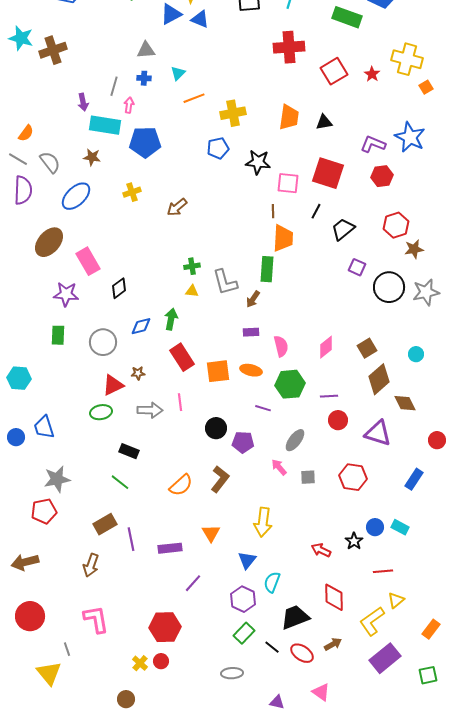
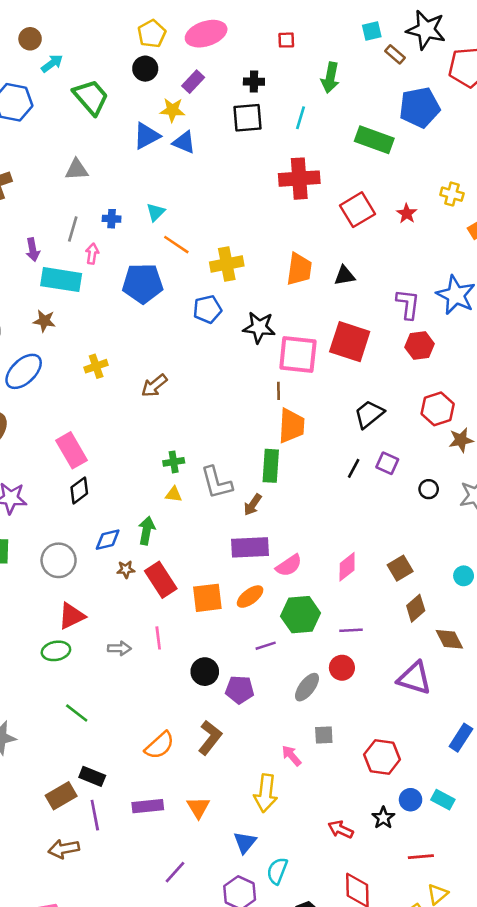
gray triangle: (146, 50) -> (77, 170), moved
yellow cross: (407, 59) -> (452, 194), size x0.6
orange line: (194, 98) -> (176, 245), turned 55
blue pentagon: (145, 142) -> (143, 283), moved
purple L-shape: (373, 144) -> (408, 304), turned 75
pink square: (288, 183) -> (298, 355), size x1.4
black line: (316, 211) -> (354, 468), moved
pink rectangle: (88, 261) -> (71, 450), moved
black circle: (389, 287) -> (429, 489), size x0.5
purple rectangle: (251, 332) -> (250, 547), size x1.8
pink semicircle: (281, 346) -> (289, 565), turned 70
orange ellipse: (251, 370) -> (250, 597), turned -50
brown star: (138, 373) -> (126, 569), moved
brown diamond: (379, 379) -> (416, 608), size x0.7
purple line: (263, 408) -> (266, 646), turned -35
gray arrow: (150, 410) -> (119, 648), size x0.7
red circle: (338, 420) -> (342, 668), moved
black rectangle: (129, 451) -> (92, 776), moved
pink arrow: (279, 467) -> (291, 756), moved
red hexagon: (353, 477) -> (382, 757), moved
green line: (120, 482) -> (77, 713), moved
purple rectangle: (170, 548) -> (148, 806), moved
brown arrow: (91, 565) -> (64, 849), moved, turned 60

